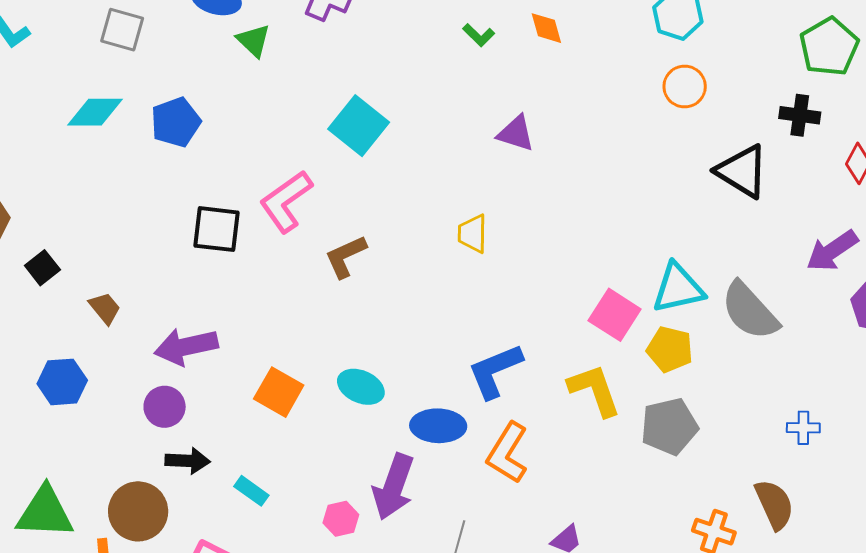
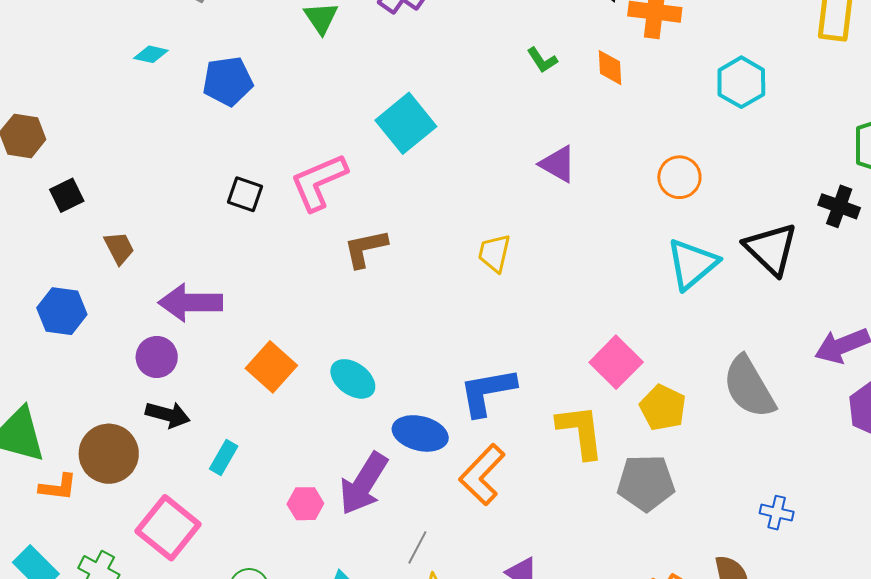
orange circle: (685, 87) -> (679, 177), moved
cyan diamond: (95, 112) -> (151, 54), size x0.6
black square: (216, 229) -> (245, 194), size x0.7
cyan triangle: (678, 288) -> (692, 264), moved, turned -40
cyan rectangle: (251, 491) -> (224, 458), turned 72

